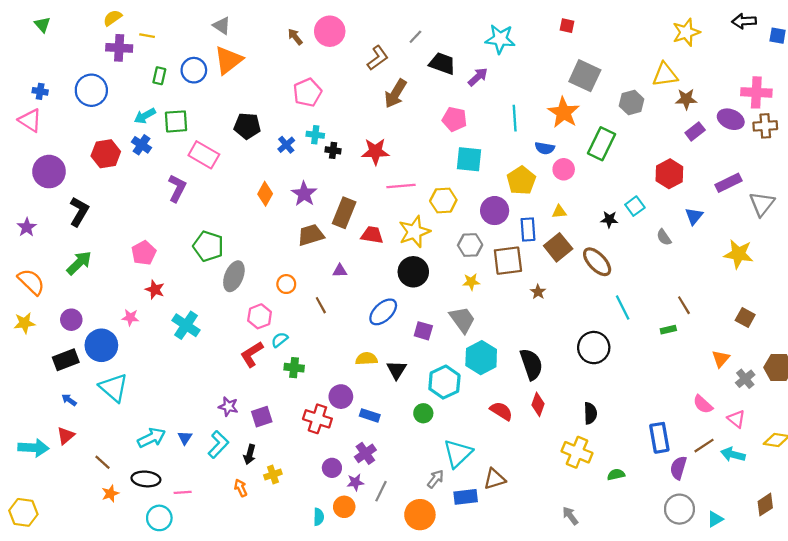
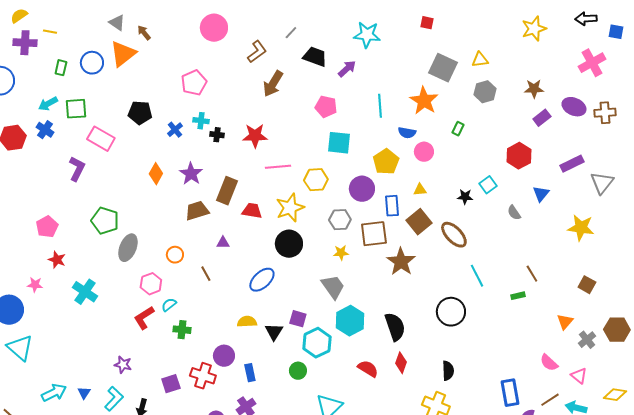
brown arrow: (295, 37) -> (144, 33), moved
yellow triangle: (665, 75) -> (480, 60), moved, size x0.7
pink cross: (756, 92) -> (592, 63), moved, turned -32
green rectangle: (602, 144) -> (458, 129), size x0.5
brown star: (538, 292) -> (401, 262), size x2.0
purple square: (423, 331) -> (298, 319), moved
blue rectangle: (370, 415) -> (250, 373), turned 60
purple square: (262, 417) -> (171, 384), moved

